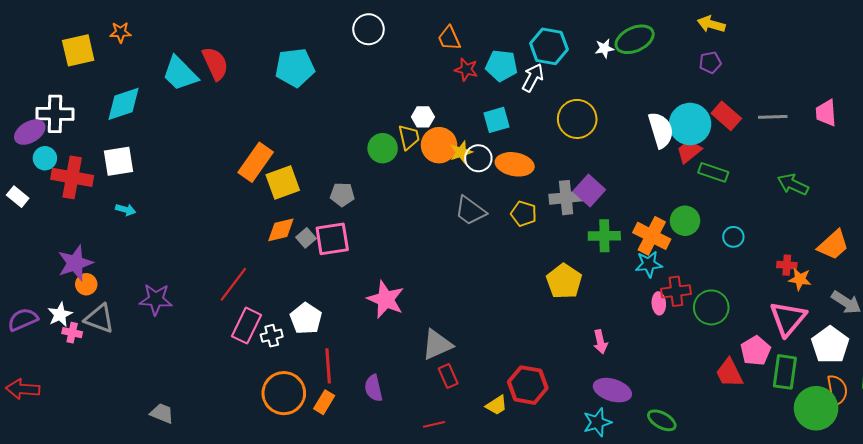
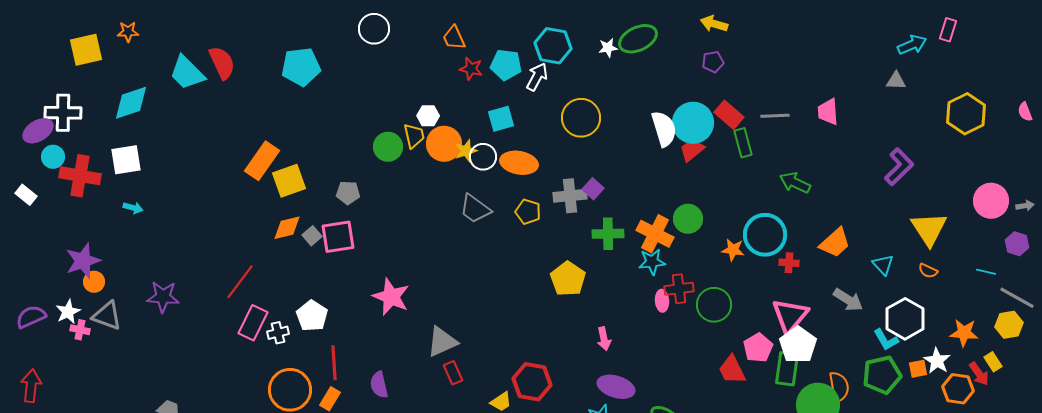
green rectangle: (713, 172) -> (743, 143), moved, turned 56
purple square: (589, 191) -> (593, 189), size x0.7
cyan circle: (733, 237) -> (765, 235), moved, size x2.0
orange star: (800, 279) -> (733, 250), moved
white pentagon: (830, 345) -> (798, 345), moved
red arrow: (23, 389) -> (31, 386), turned 92

